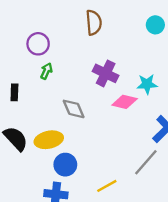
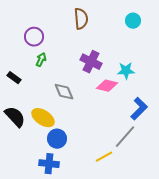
black rectangle: (14, 92) -> (14, 78), turned -56
yellow ellipse: (49, 140) -> (43, 118), turned 45
yellow line: (107, 186) -> (104, 157), moved

